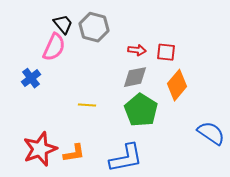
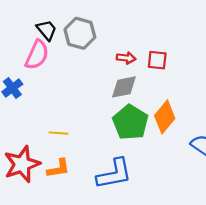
orange diamond: (177, 85) -> (165, 117), moved
yellow line: (87, 105) -> (58, 133), moved

